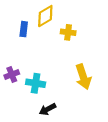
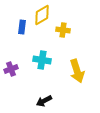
cyan cross: (36, 83) -> (42, 60), moved

